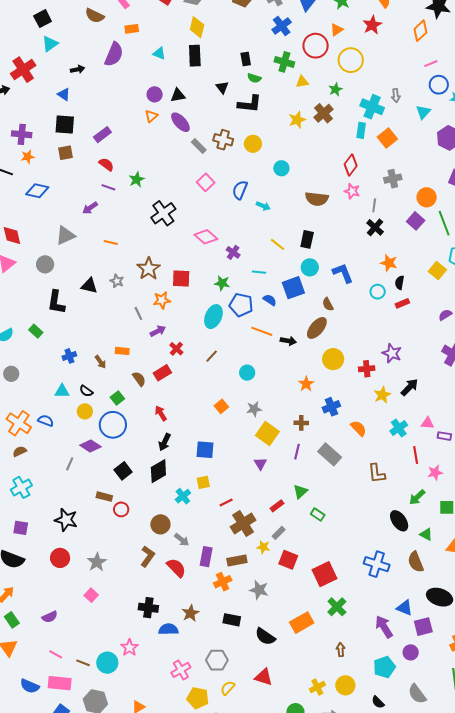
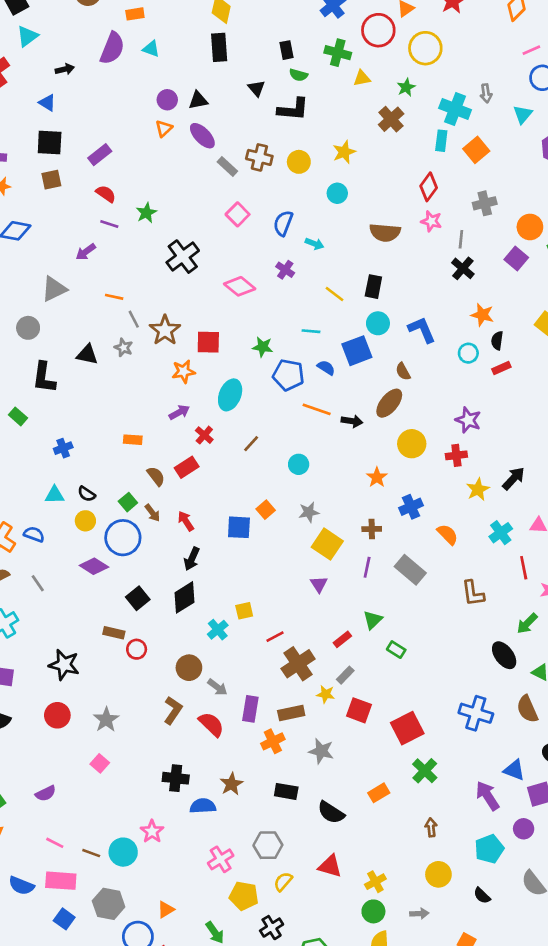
cyan triangle: (159, 53) -> (151, 49), moved
yellow star: (297, 120) -> (344, 152), moved
purple cross: (233, 252) -> (285, 270), moved
gray line: (138, 313) -> (134, 319), moved
cyan ellipse: (213, 317) -> (230, 395), moved
purple star: (392, 353) -> (468, 420), moved
brown arrow: (100, 362) -> (152, 513), moved
blue square: (205, 450) -> (239, 527), moved
gray line: (70, 464) -> (38, 583), moved, turned -56
orange rectangle: (302, 623) -> (379, 793), size x0.7
yellow cross: (317, 687) -> (375, 882), moved

